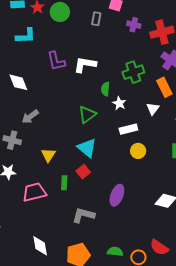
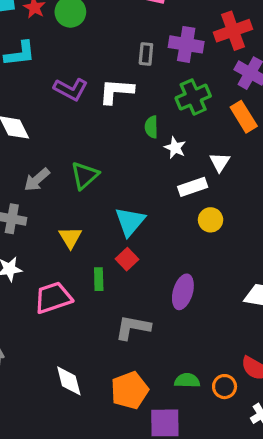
gray rectangle: (96, 19) -> (146, 54), moved
purple cross: (134, 25) -> (186, 44), moved, size x1.5
purple L-shape: (56, 61) -> (71, 89), turned -45
white triangle: (153, 109) -> (220, 162), moved
green triangle: (87, 115) -> (85, 175), moved
cyan triangle: (87, 148) -> (130, 222), turned 35

